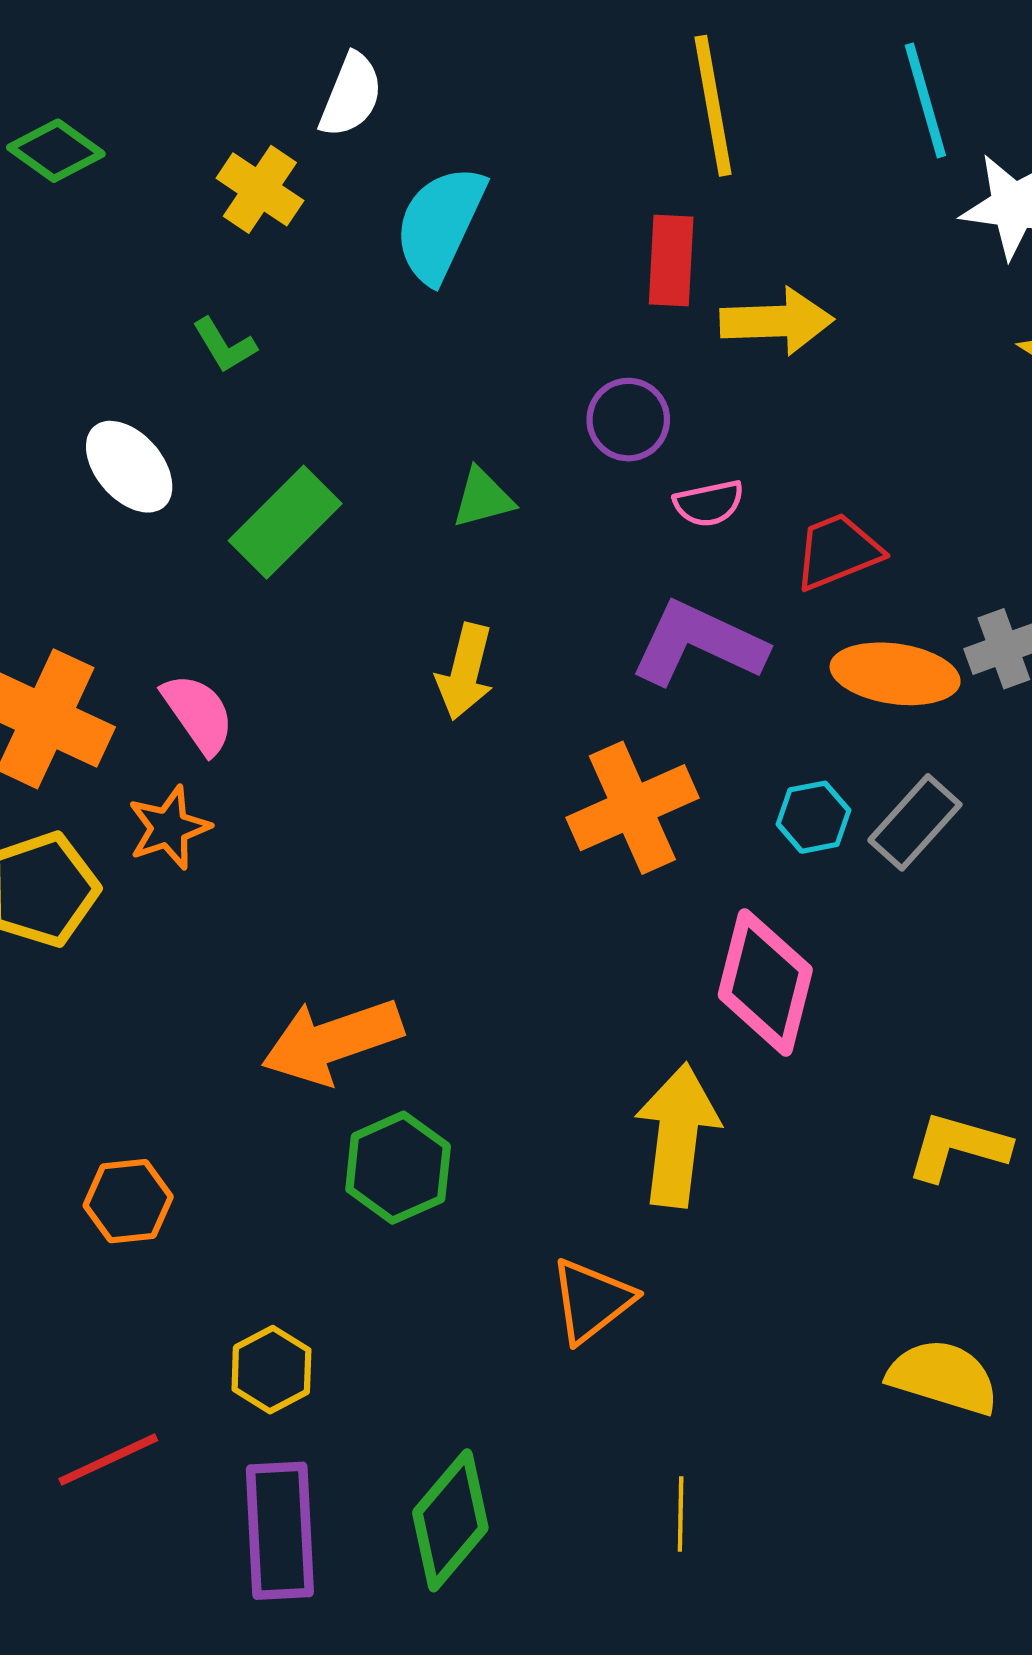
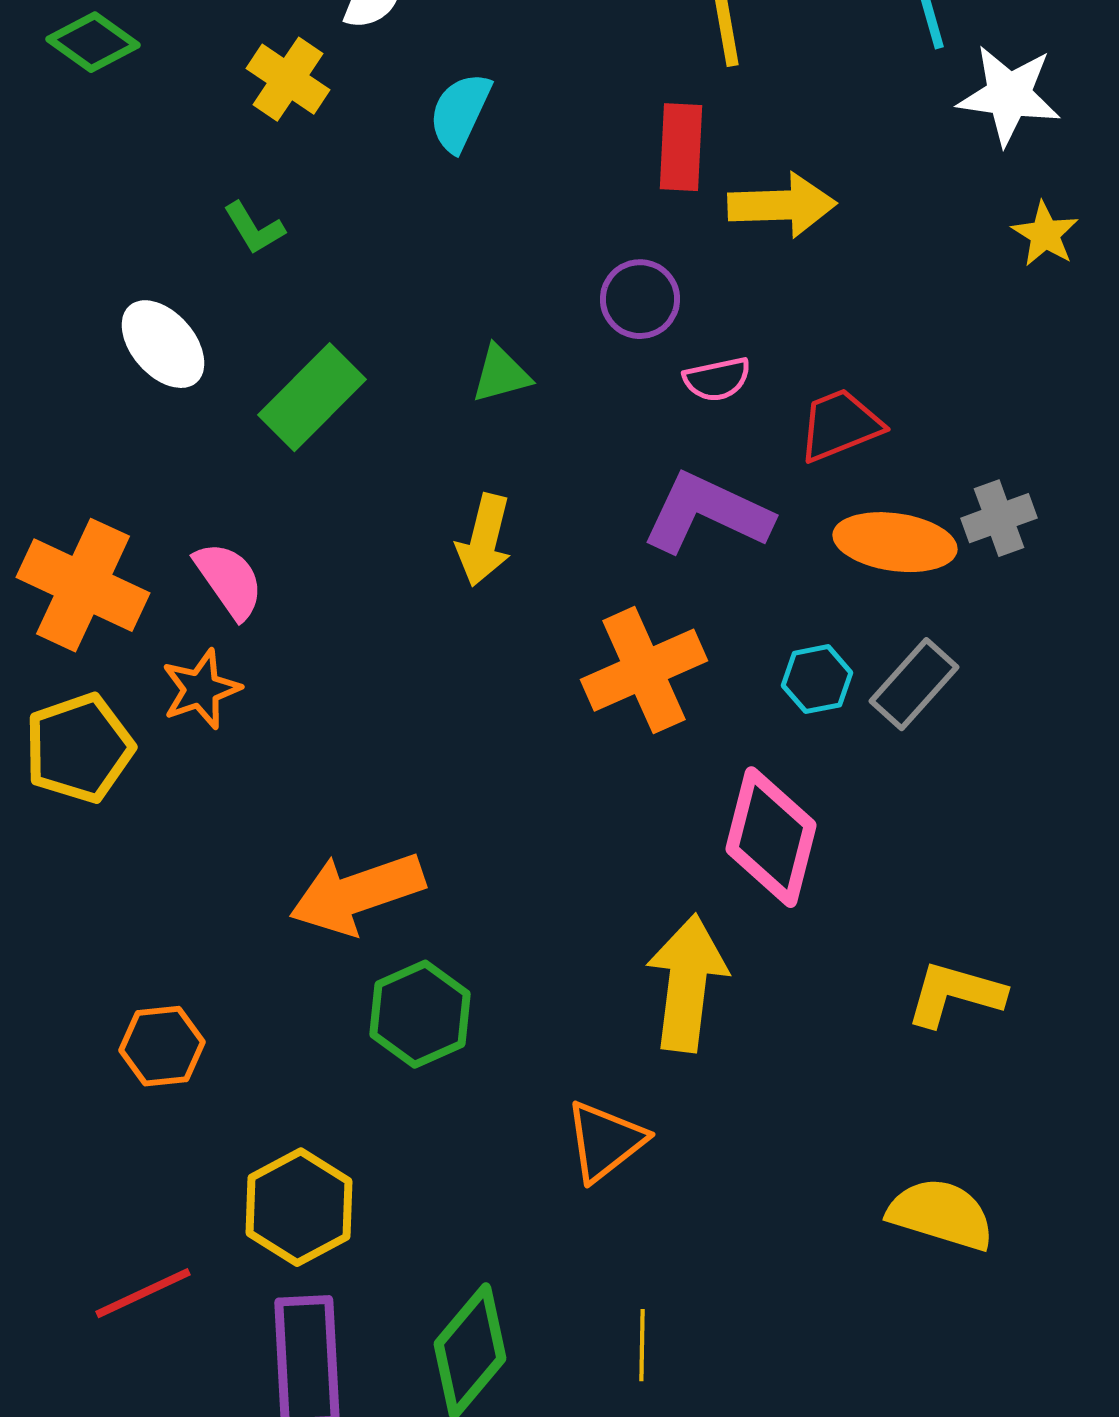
cyan semicircle: (440, 224) -> (460, 112), size x0.7
yellow hexagon: (271, 1370) -> (299, 1207), size x1.4
yellow line: (681, 1514) -> (642, 1345), moved

